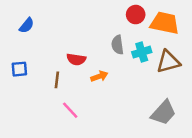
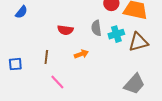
red semicircle: (76, 59) -> (65, 30), moved
blue square: (19, 69) -> (15, 64), moved

